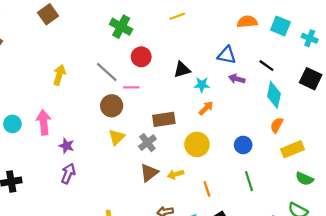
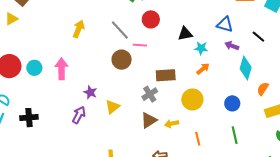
cyan diamond: (274, 95) -> (246, 68), moved
yellow triangle: (117, 137) -> (112, 107), moved
purple star: (66, 146) -> (90, 92), moved

